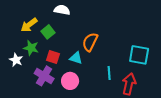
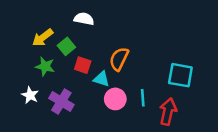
red square: (53, 57) -> (83, 65), moved
white star: (16, 60) -> (30, 95), moved
pink circle: (70, 81) -> (115, 99), moved

